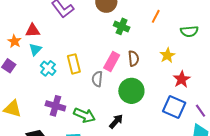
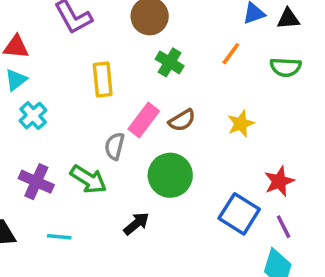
green semicircle: (189, 31) -> (286, 67), moved
brown semicircle: (134, 59) -> (182, 120), turned 56
yellow rectangle: (74, 64) -> (103, 80), moved
red star: (182, 79) -> (279, 181), moved
green arrow: (84, 115) -> (88, 179), moved

